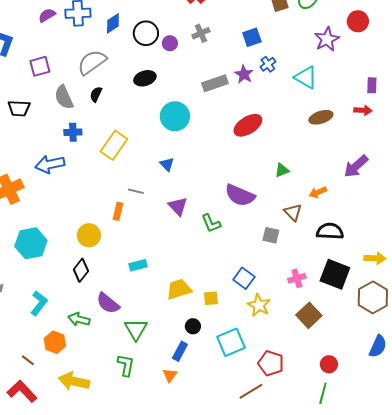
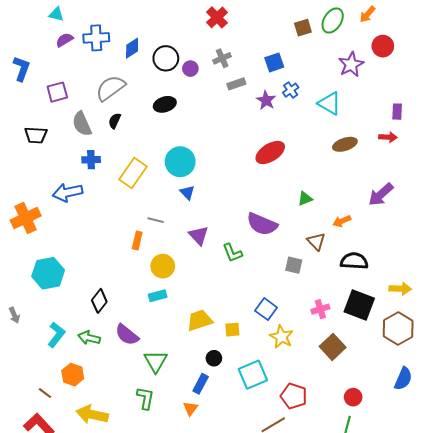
gray rectangle: (215, 83) -> (236, 84), moved, size x0.7
cyan circle: (175, 116) -> (180, 162), moved
yellow circle: (89, 235) -> (163, 266), moved
green arrow: (79, 319) -> (89, 338), moved

